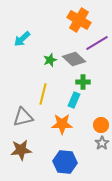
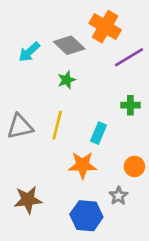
gray diamond: (74, 59) -> (69, 45), moved
green cross: (83, 82) -> (130, 105), moved
gray triangle: (23, 117) -> (20, 126), moved
gray star: (102, 143) -> (118, 196), moved

